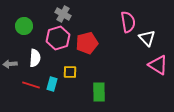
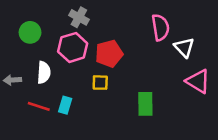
yellow square: (70, 72) -> (100, 83), moved
green rectangle: (99, 92) -> (145, 104), moved

